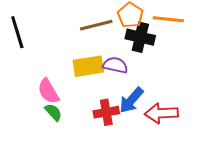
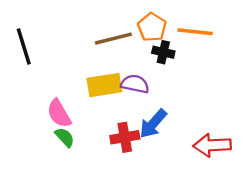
black cross: (140, 37) -> (163, 52), size x0.7
red arrow: (161, 113) -> (212, 145), moved

